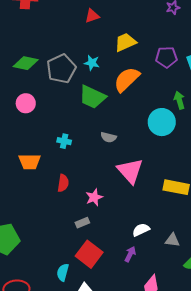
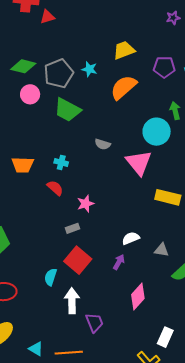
red triangle: (92, 16) -> (47, 17), moved
green trapezoid: (92, 97) -> (67, 110), moved
pink circle: (26, 103) -> (30, 94), moved
cyan cross: (64, 141) -> (61, 162), moved
pink triangle: (130, 171) -> (139, 163), moved
red semicircle: (63, 183) -> (55, 188), turned -60

